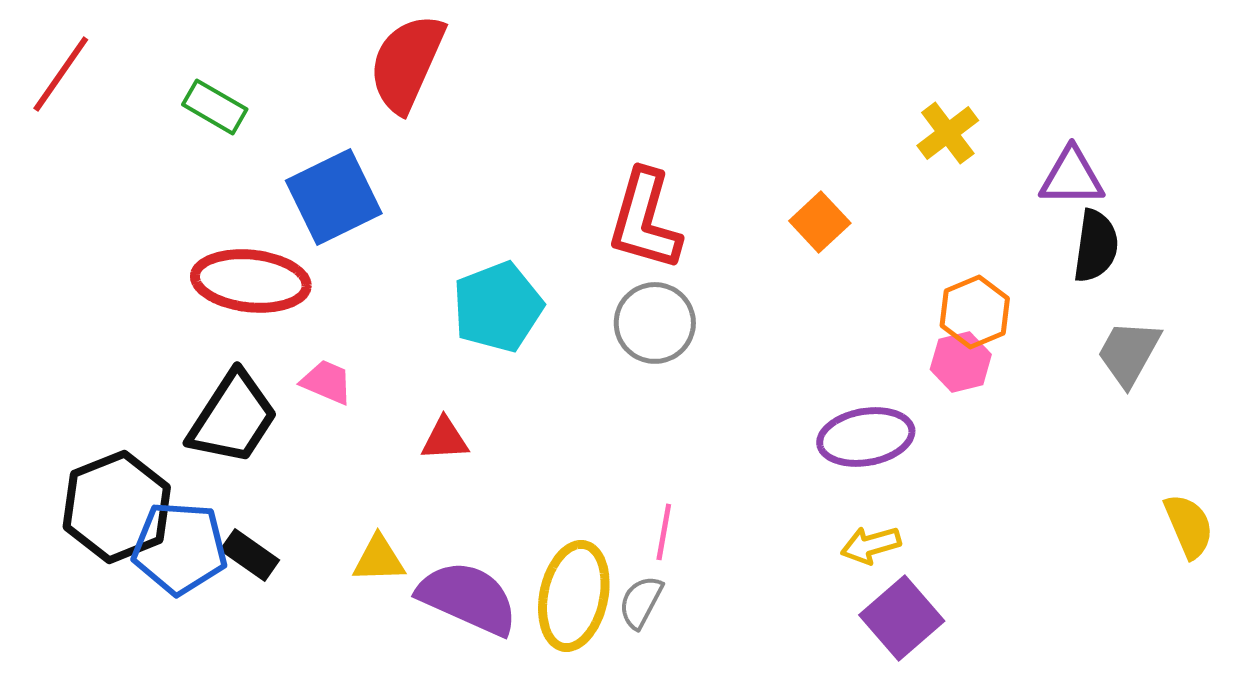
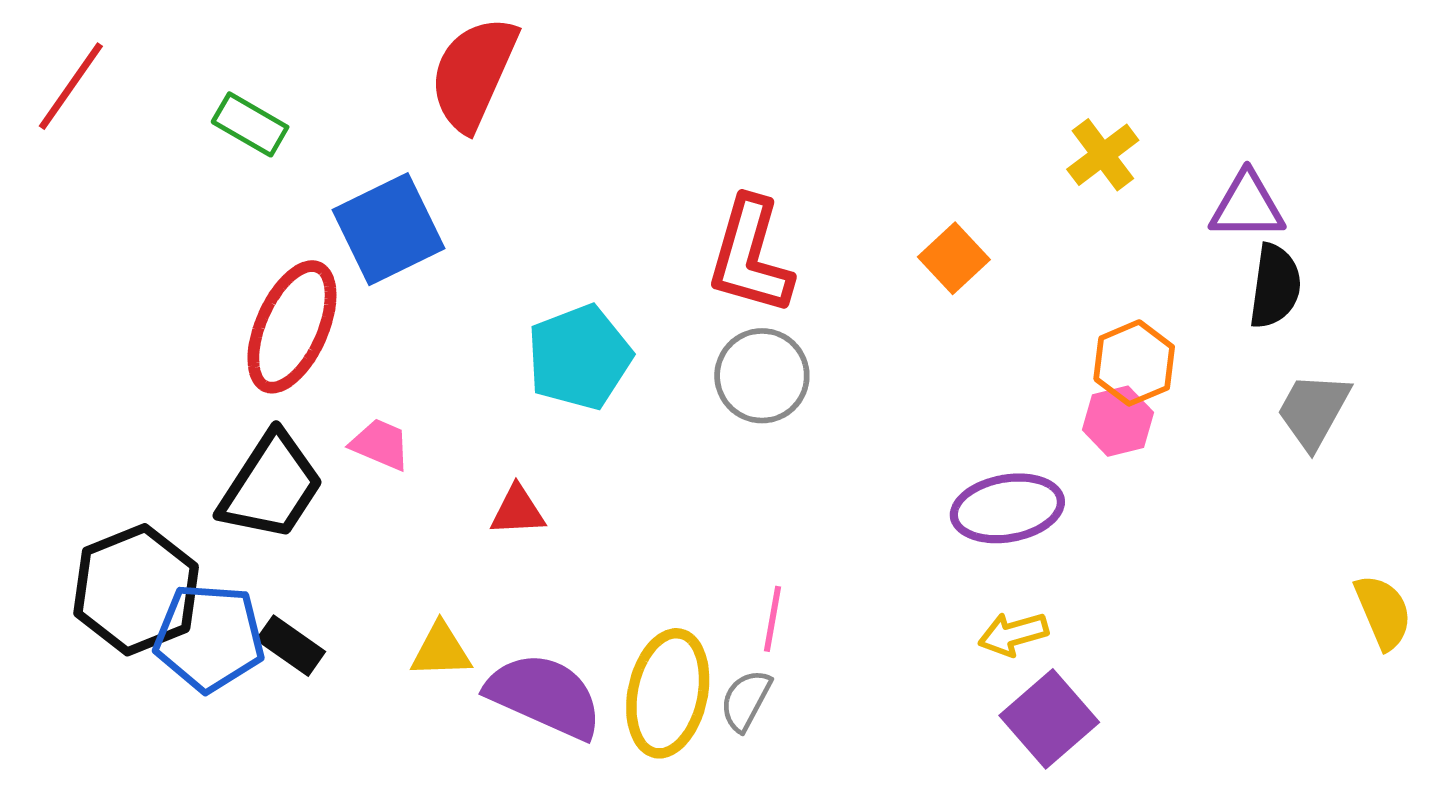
red ellipse: (251, 281) -> (292, 327), turned -72

